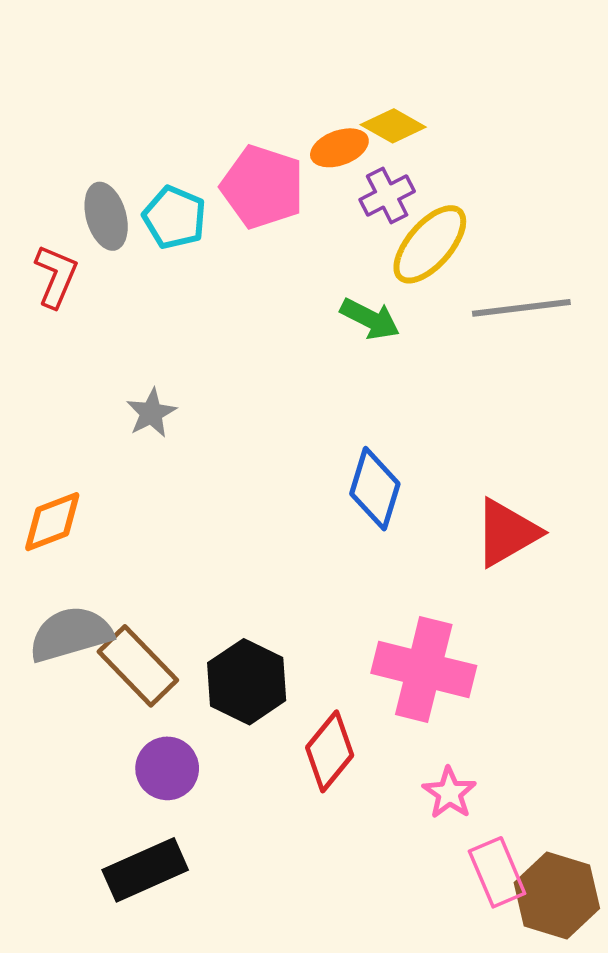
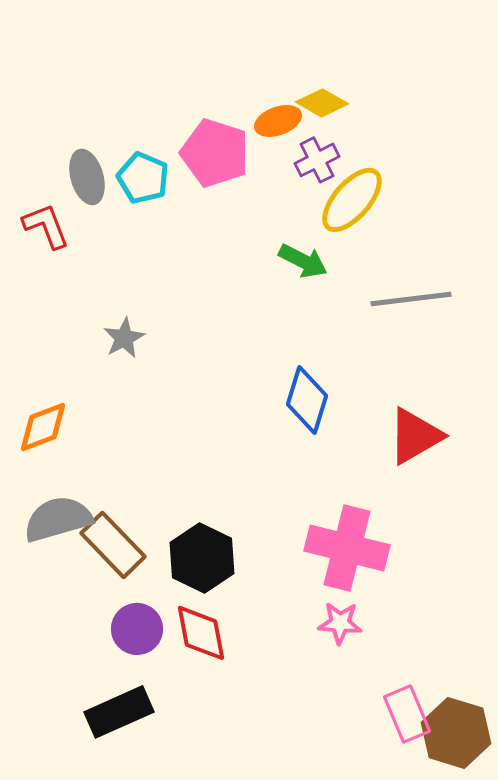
red L-shape: (56, 276) -> (46, 226), turned -44
gray line: (521, 308) -> (411, 299), moved
red diamond: (330, 751) -> (201, 633), moved, turned -50
pink star: (449, 793) -> (340, 623), moved, turned -30

